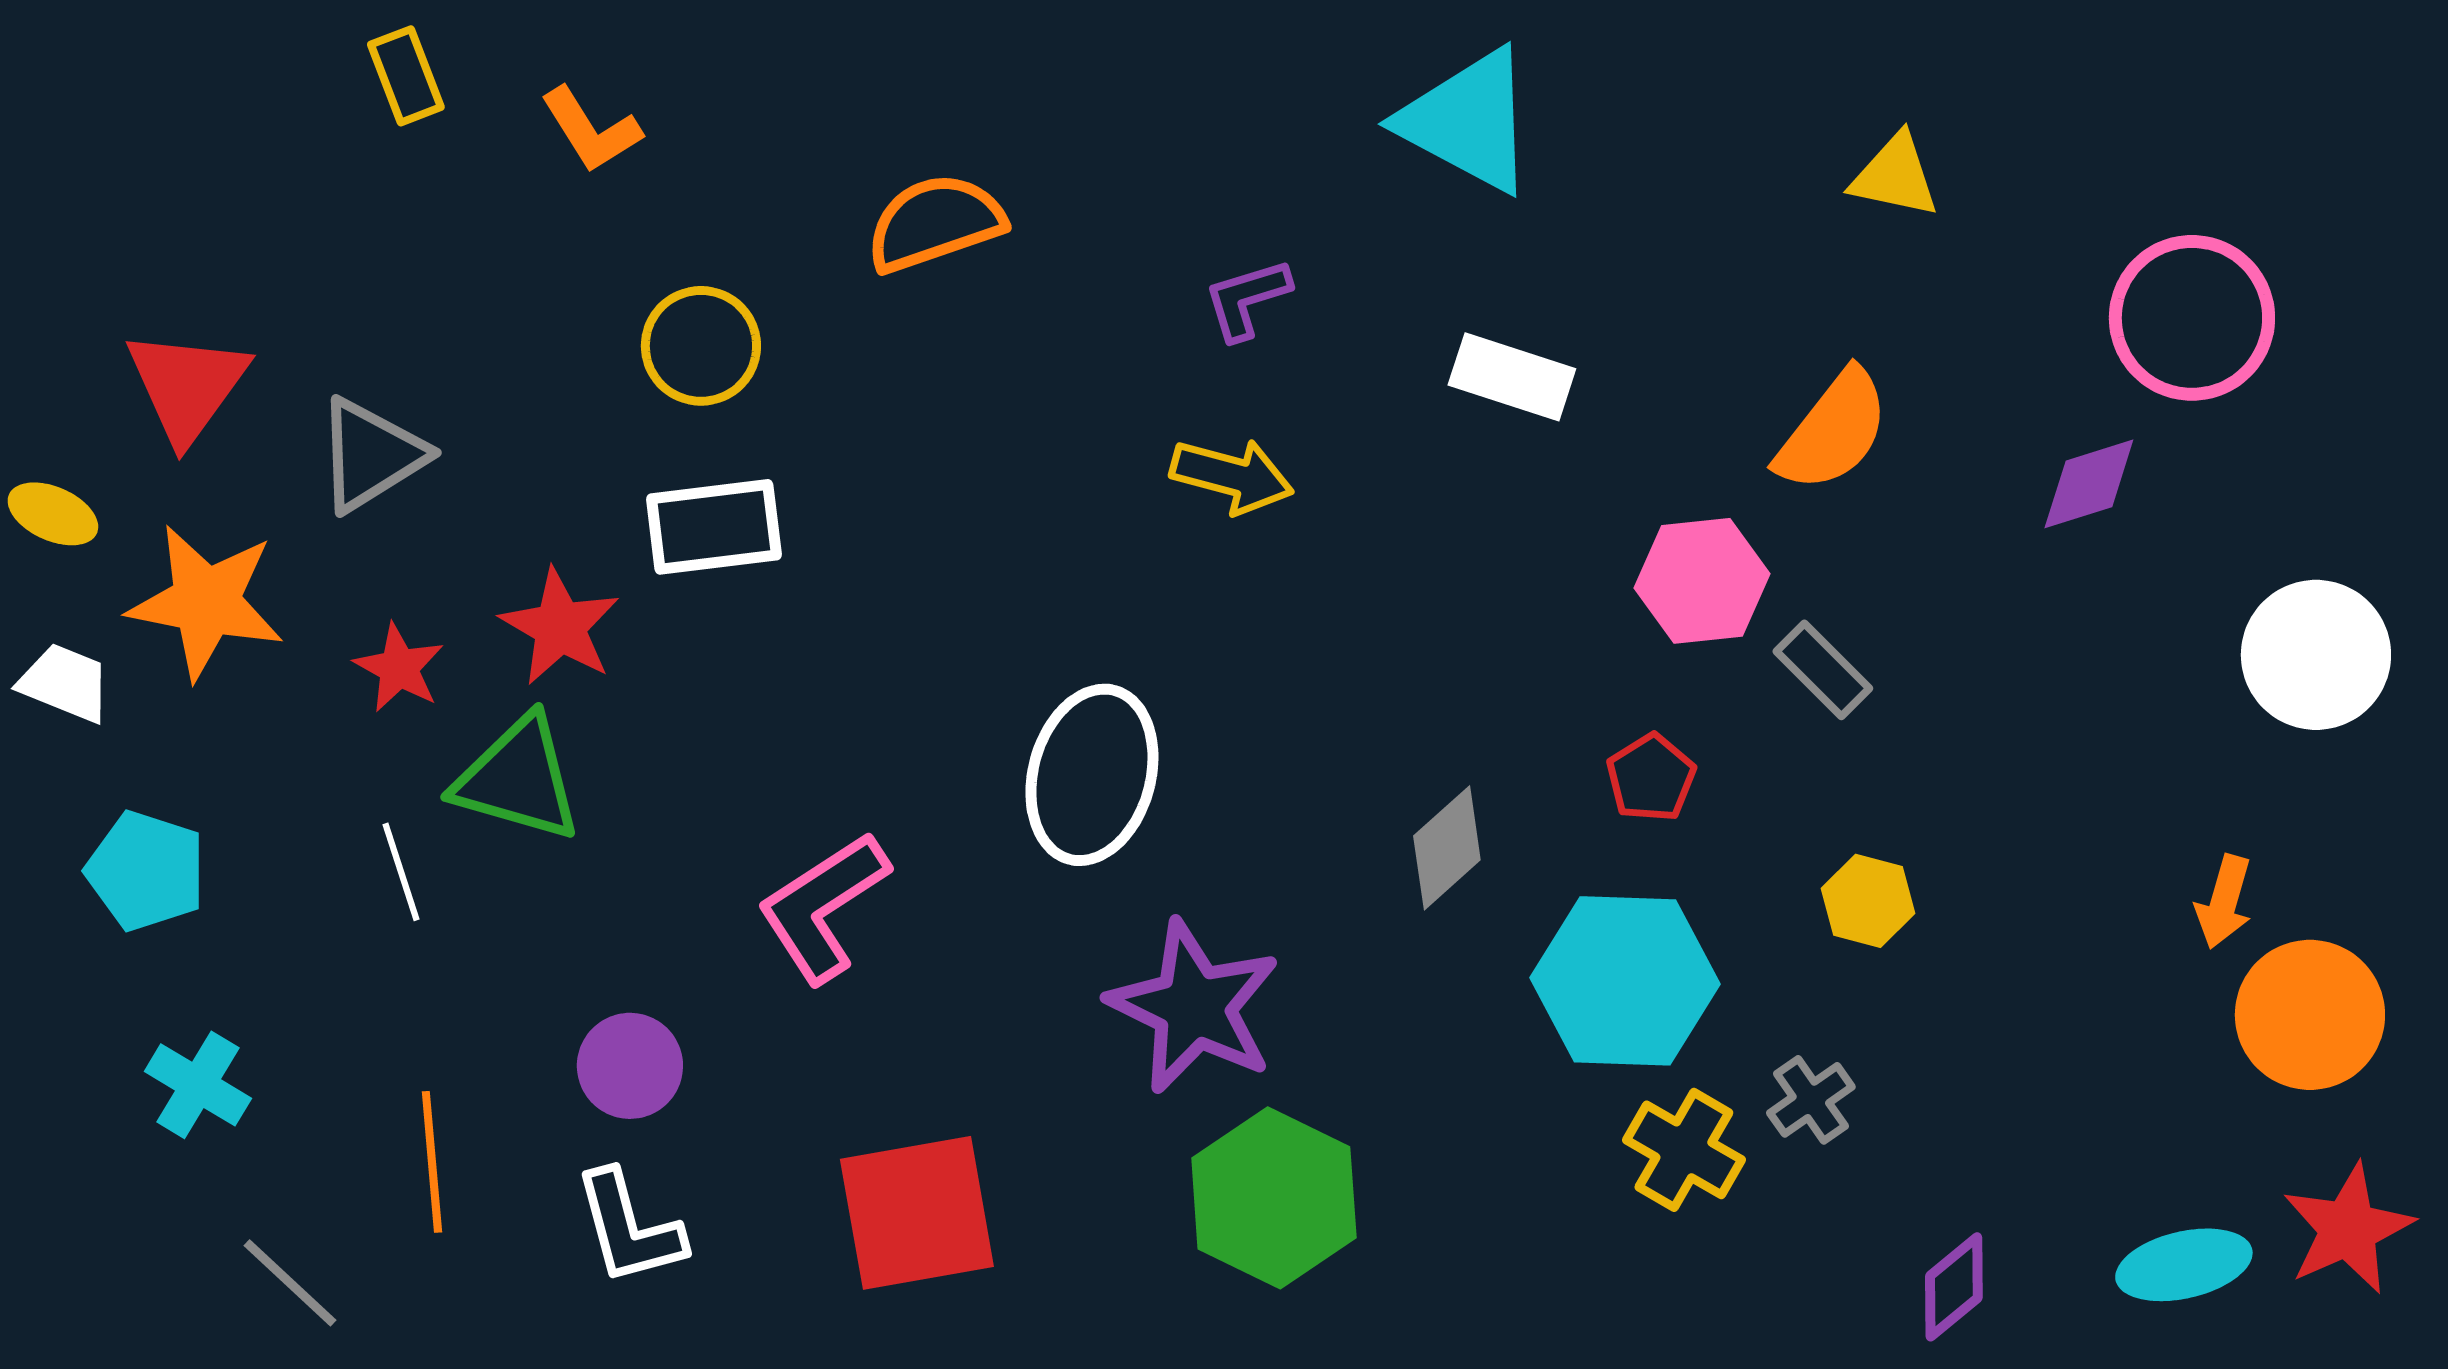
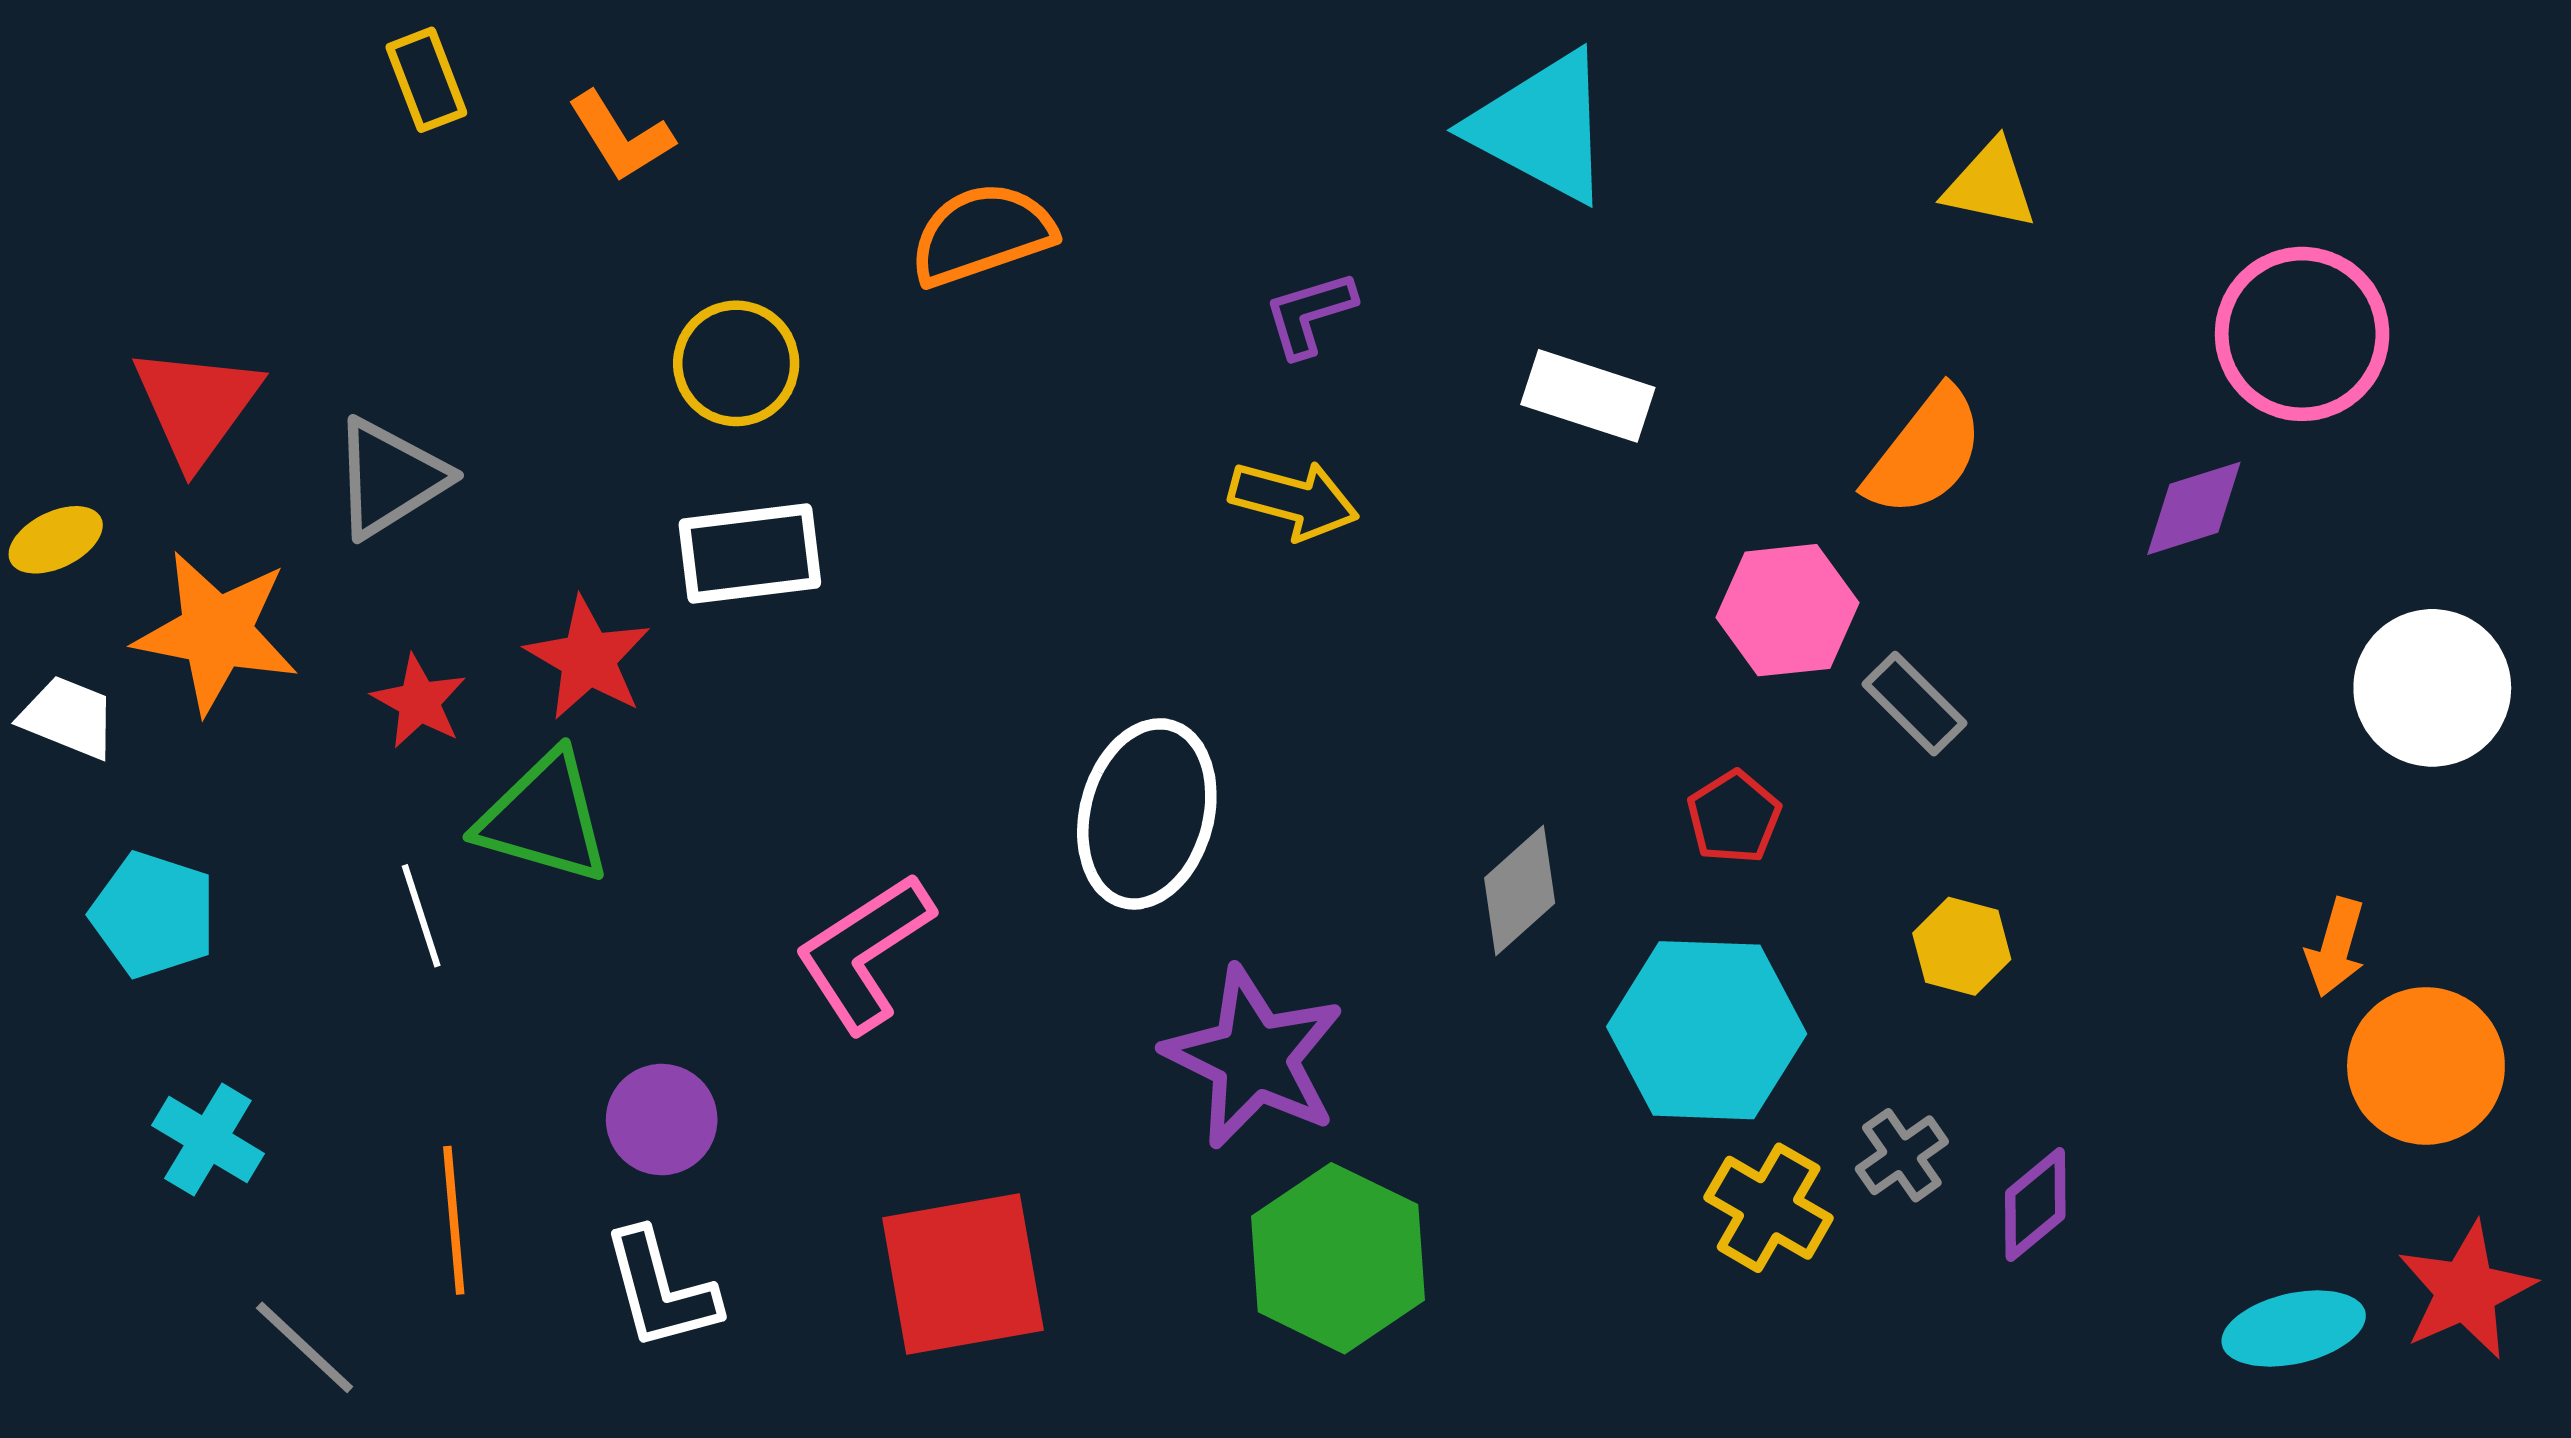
yellow ellipse: (53, 514) -> (56, 540), turned -50
purple diamond: (1954, 1287) -> (2035, 1205), moved

